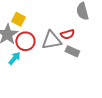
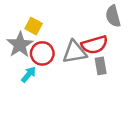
red semicircle: (67, 34) -> (94, 45), size x1.5
gray rectangle: (72, 51) -> (101, 66), turned 56

